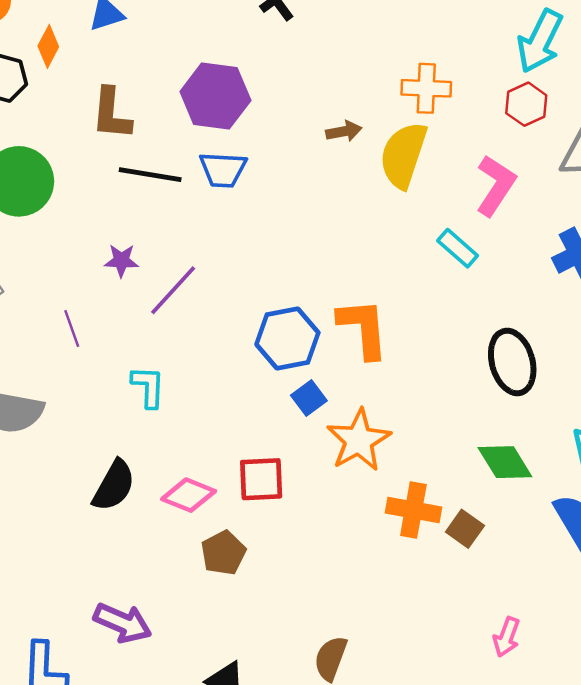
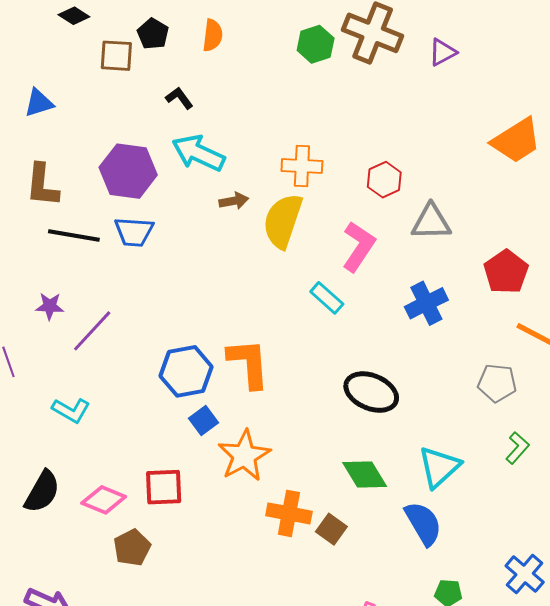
cyan arrow: (540, 41) -> (198, 153), moved, turned 88
black ellipse: (512, 362) -> (371, 392), turned -52
cyan L-shape: (148, 387) -> (71, 410), turned 117

